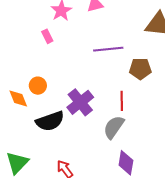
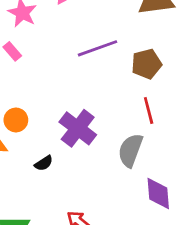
red line: (122, 101) -> (149, 111), moved
black semicircle: (50, 121) -> (44, 163), size x0.5

